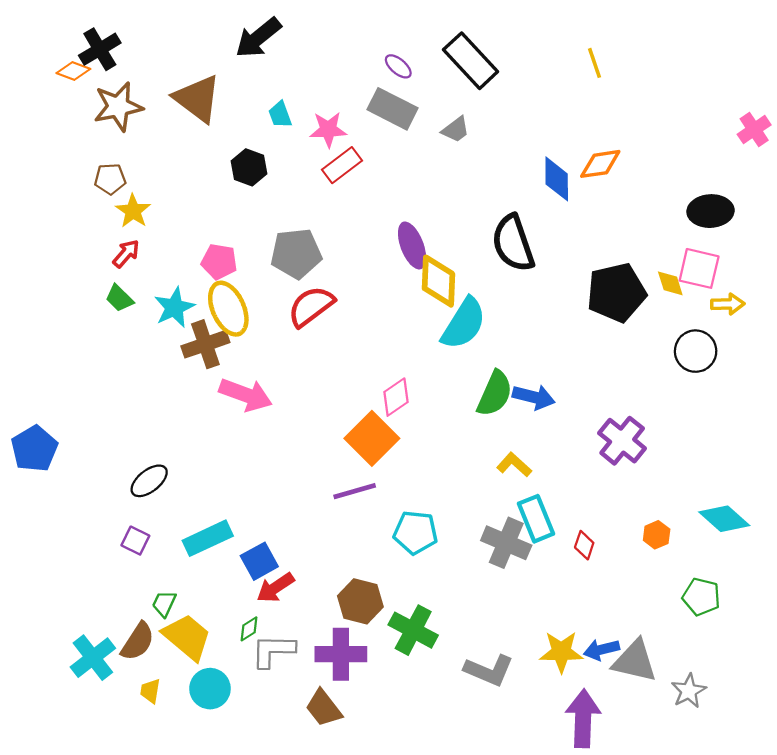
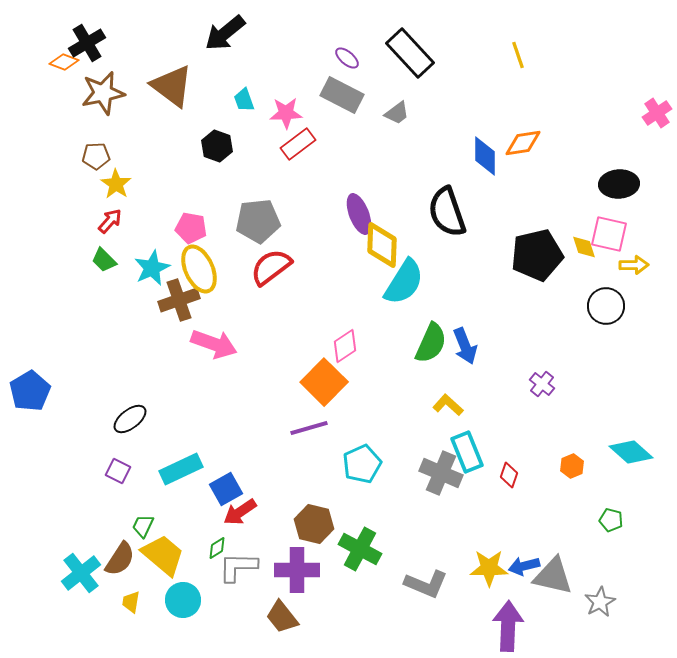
blue arrow: (534, 397) -> (465, 346), turned 54
purple cross: (622, 441) -> (542, 384), size x0.6
cyan pentagon: (415, 532) -> (362, 464), turned -30
green pentagon: (701, 597) -> (611, 520), size x0.7

